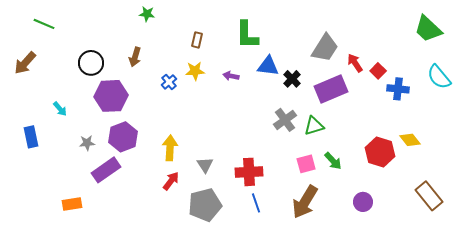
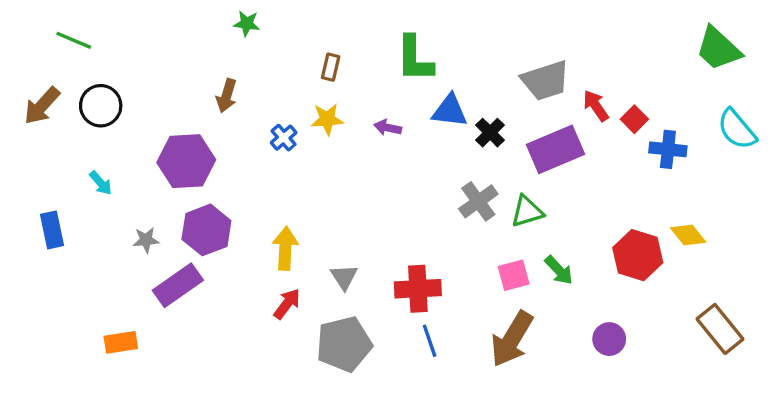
gray trapezoid: (325, 48) -> (545, 81), turned 40
black circle: (91, 63) -> (101, 106), moved

